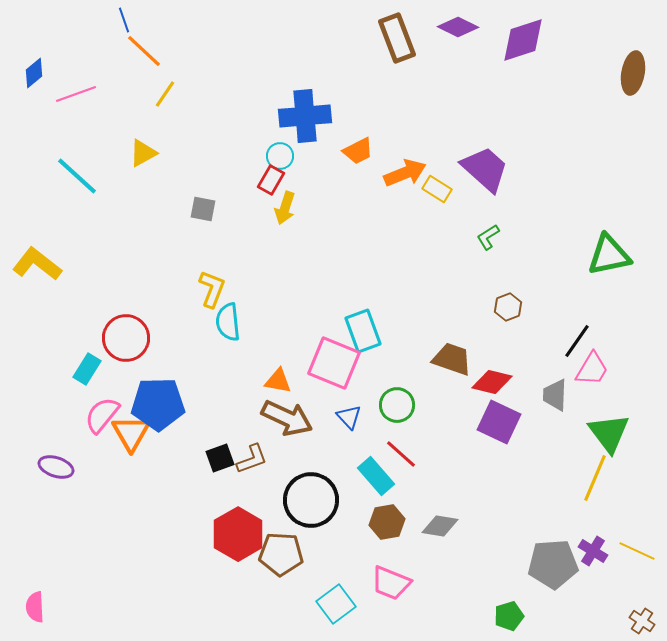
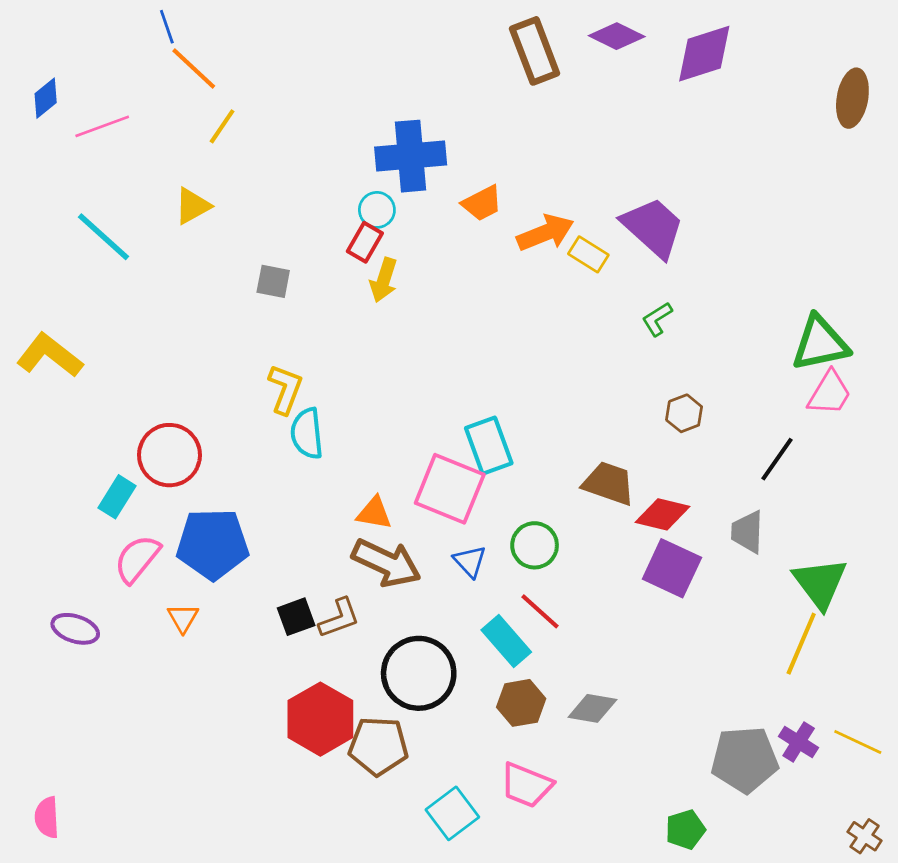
pink trapezoid: (592, 369) -> (830, 393), moved
orange triangle: (131, 433) -> (183, 618), moved, size x0.6

